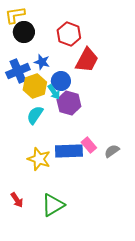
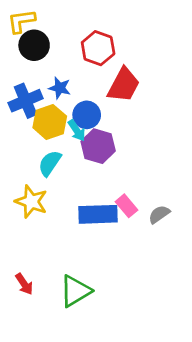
yellow star: (39, 159) -> (31, 202), moved

